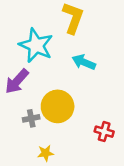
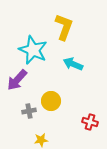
yellow circle: (58, 106) -> (51, 101), size x0.7

